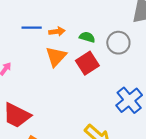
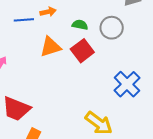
orange arrow: (57, 31) -> (48, 12), moved
orange triangle: (56, 57) -> (51, 47), turned 35

